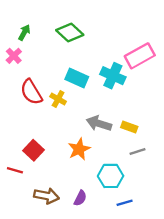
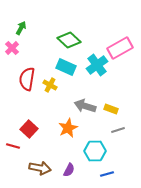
green diamond: (70, 33) -> (69, 40), moved
cyan cross: (113, 76) -> (97, 65), turned 30
red semicircle: (31, 92) -> (27, 79), turned 40

